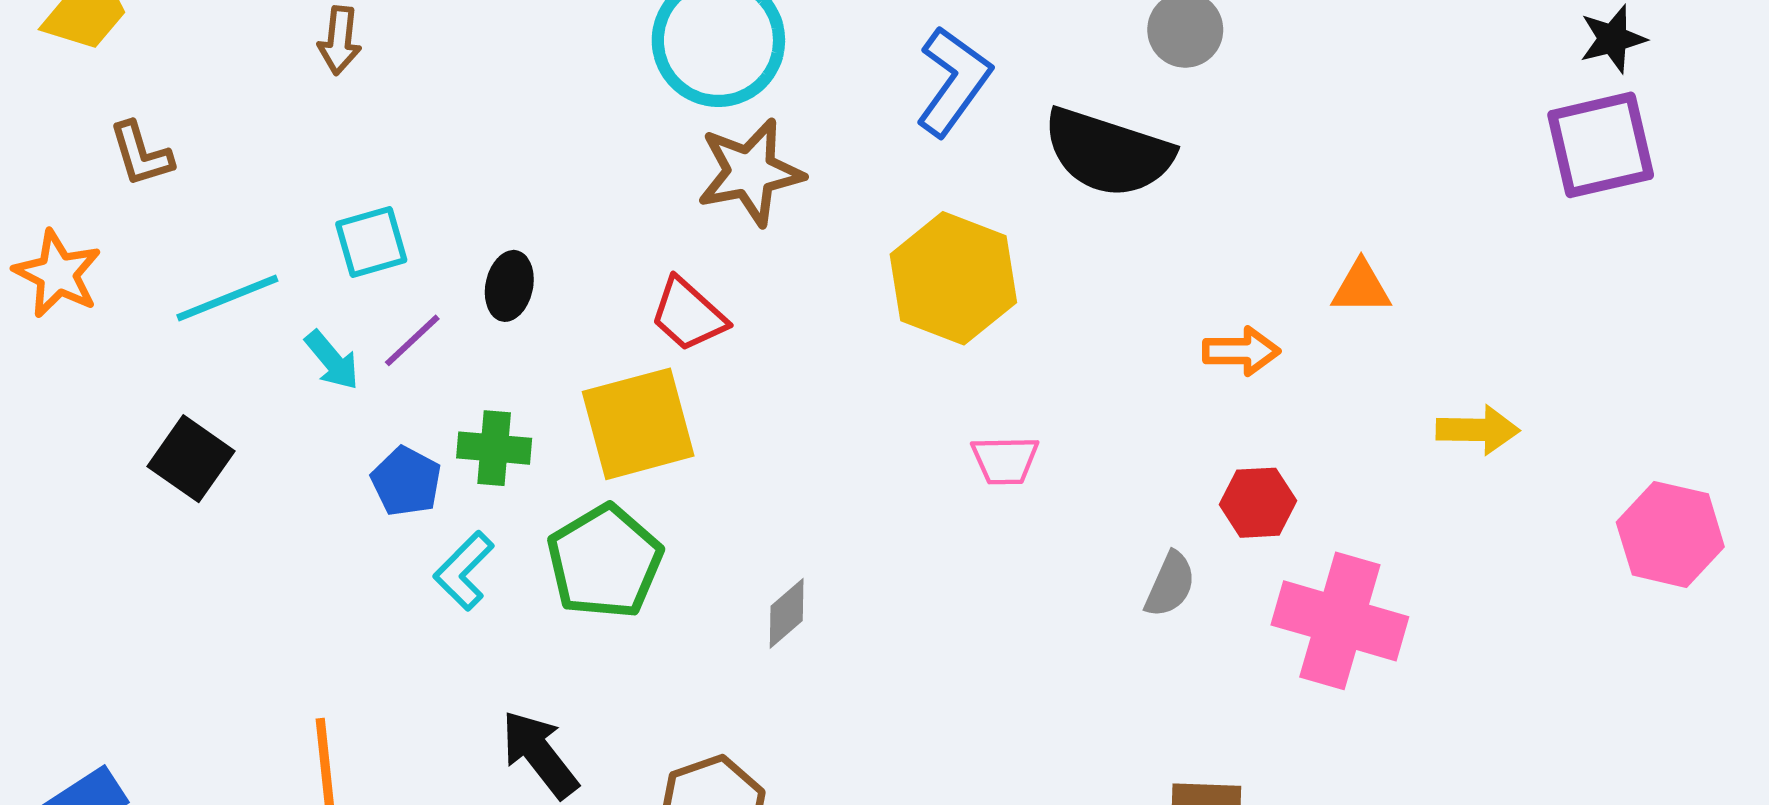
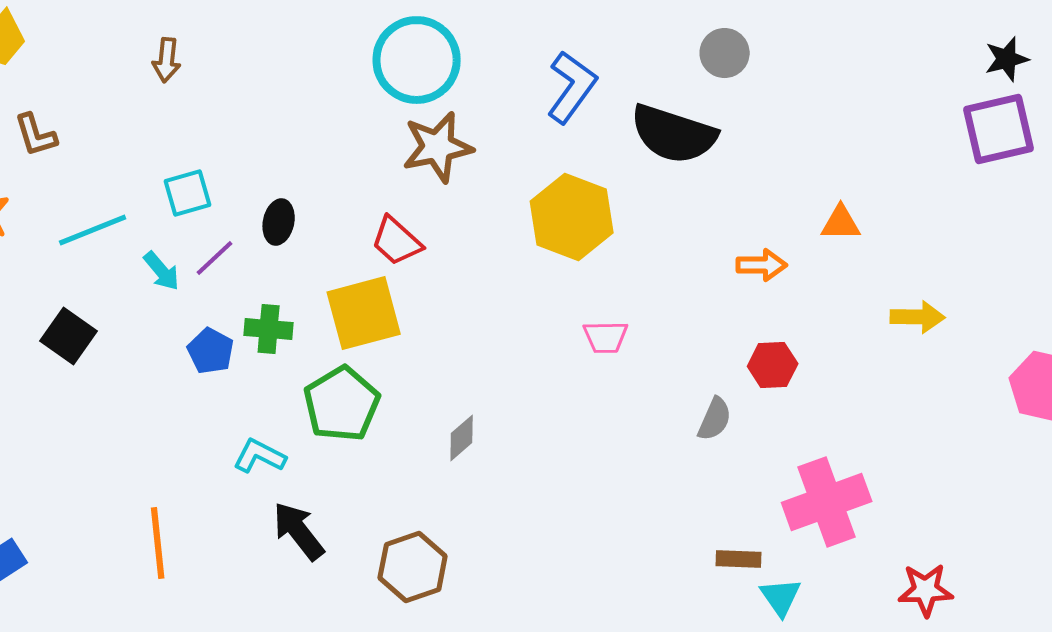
cyan L-shape: (464, 571) -> (260, 456), moved, turned 72
pink cross: (1340, 621) -> (827, 502), moved, turned -36

